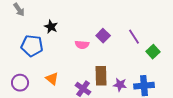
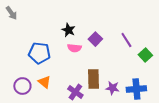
black star: (51, 27) -> (68, 30), moved
blue pentagon: (32, 46) -> (39, 53), moved
purple circle: (20, 83) -> (22, 86), moved

